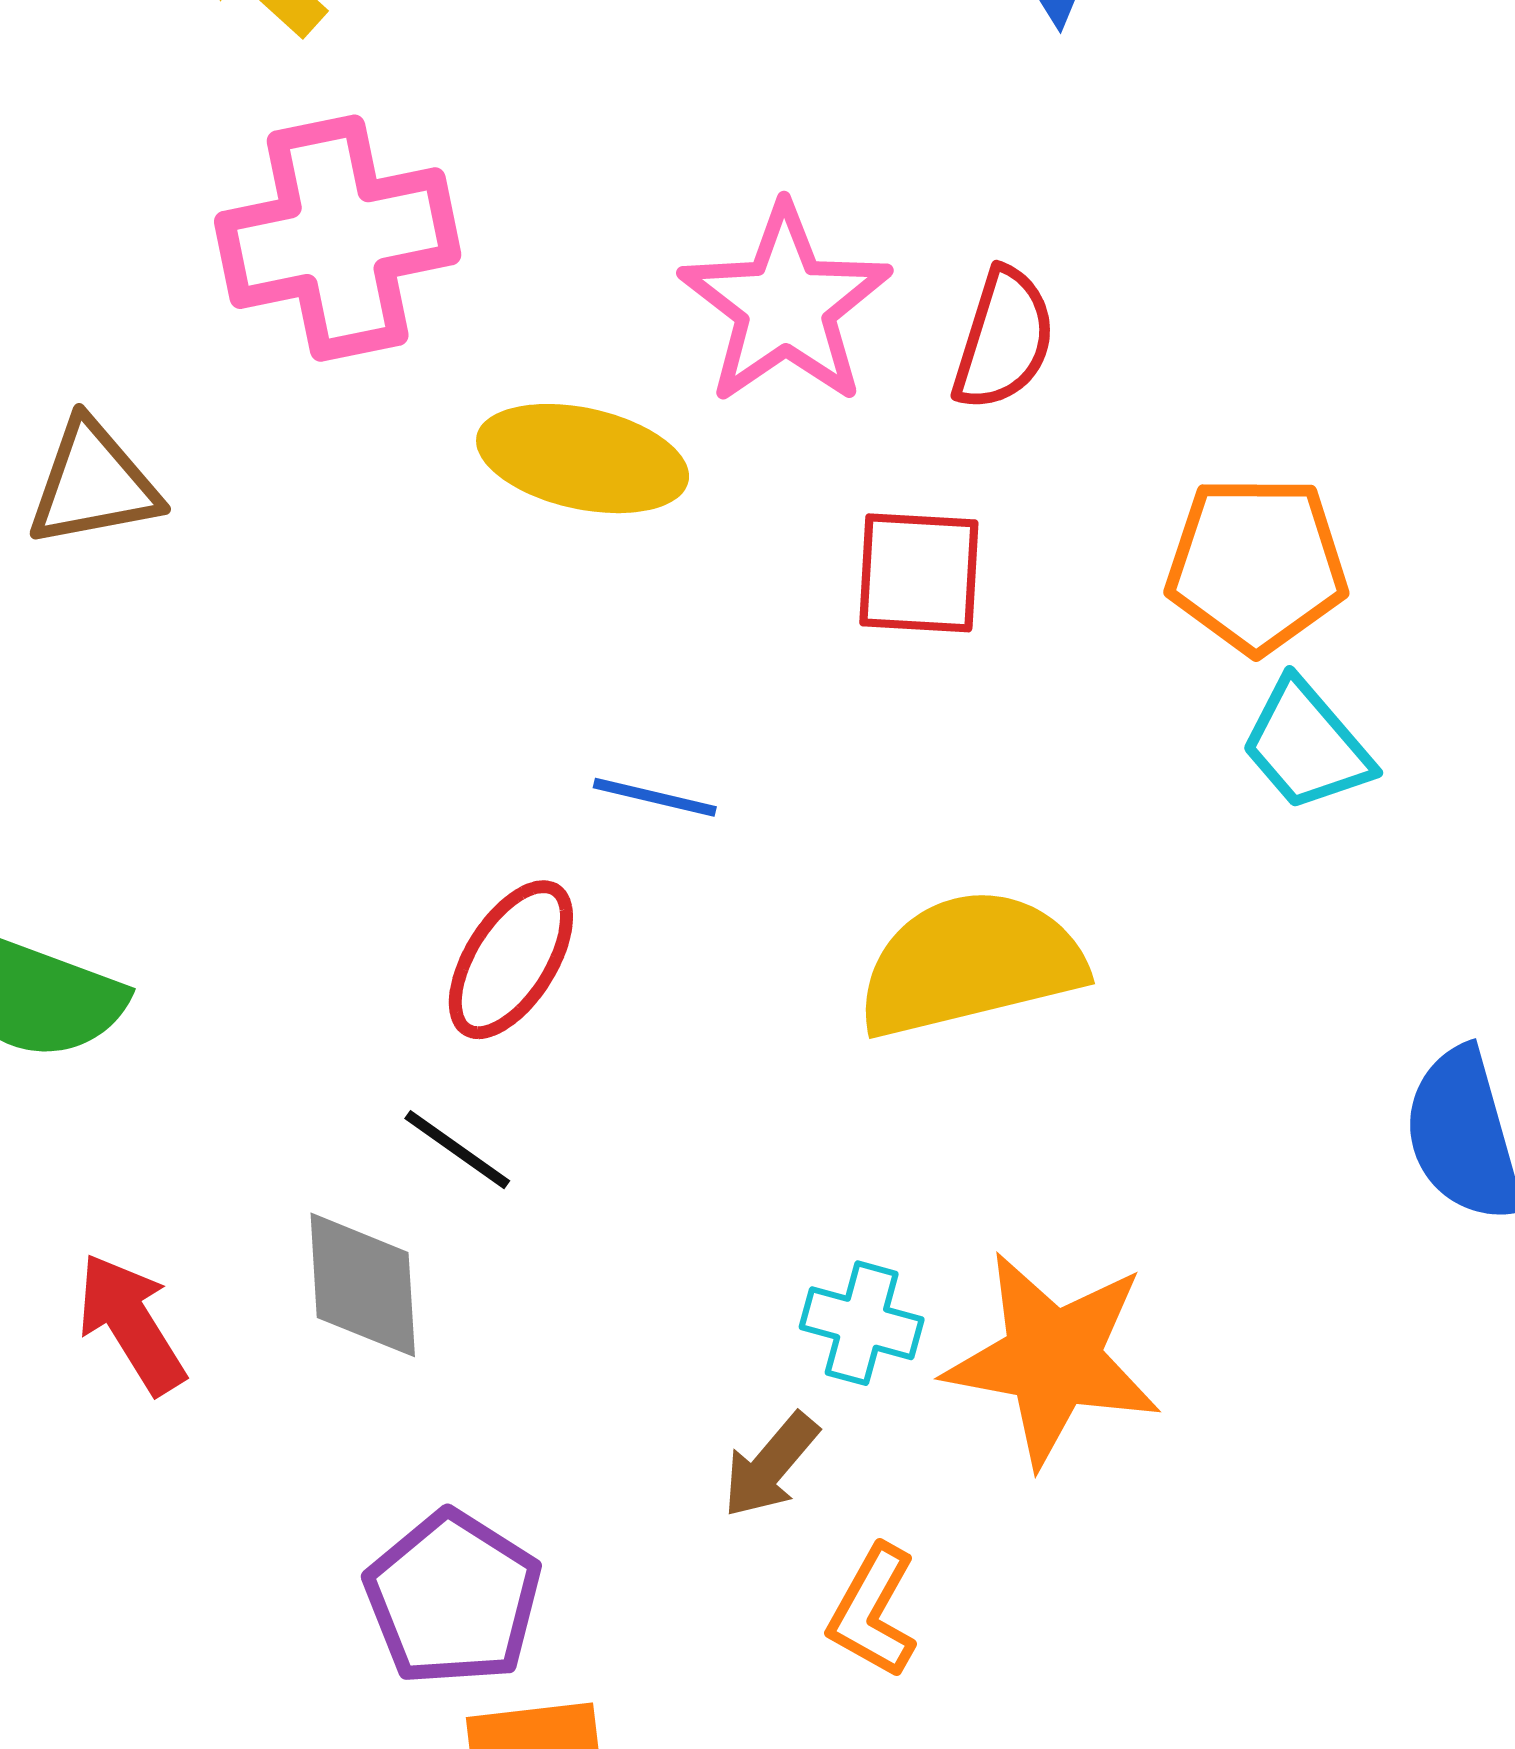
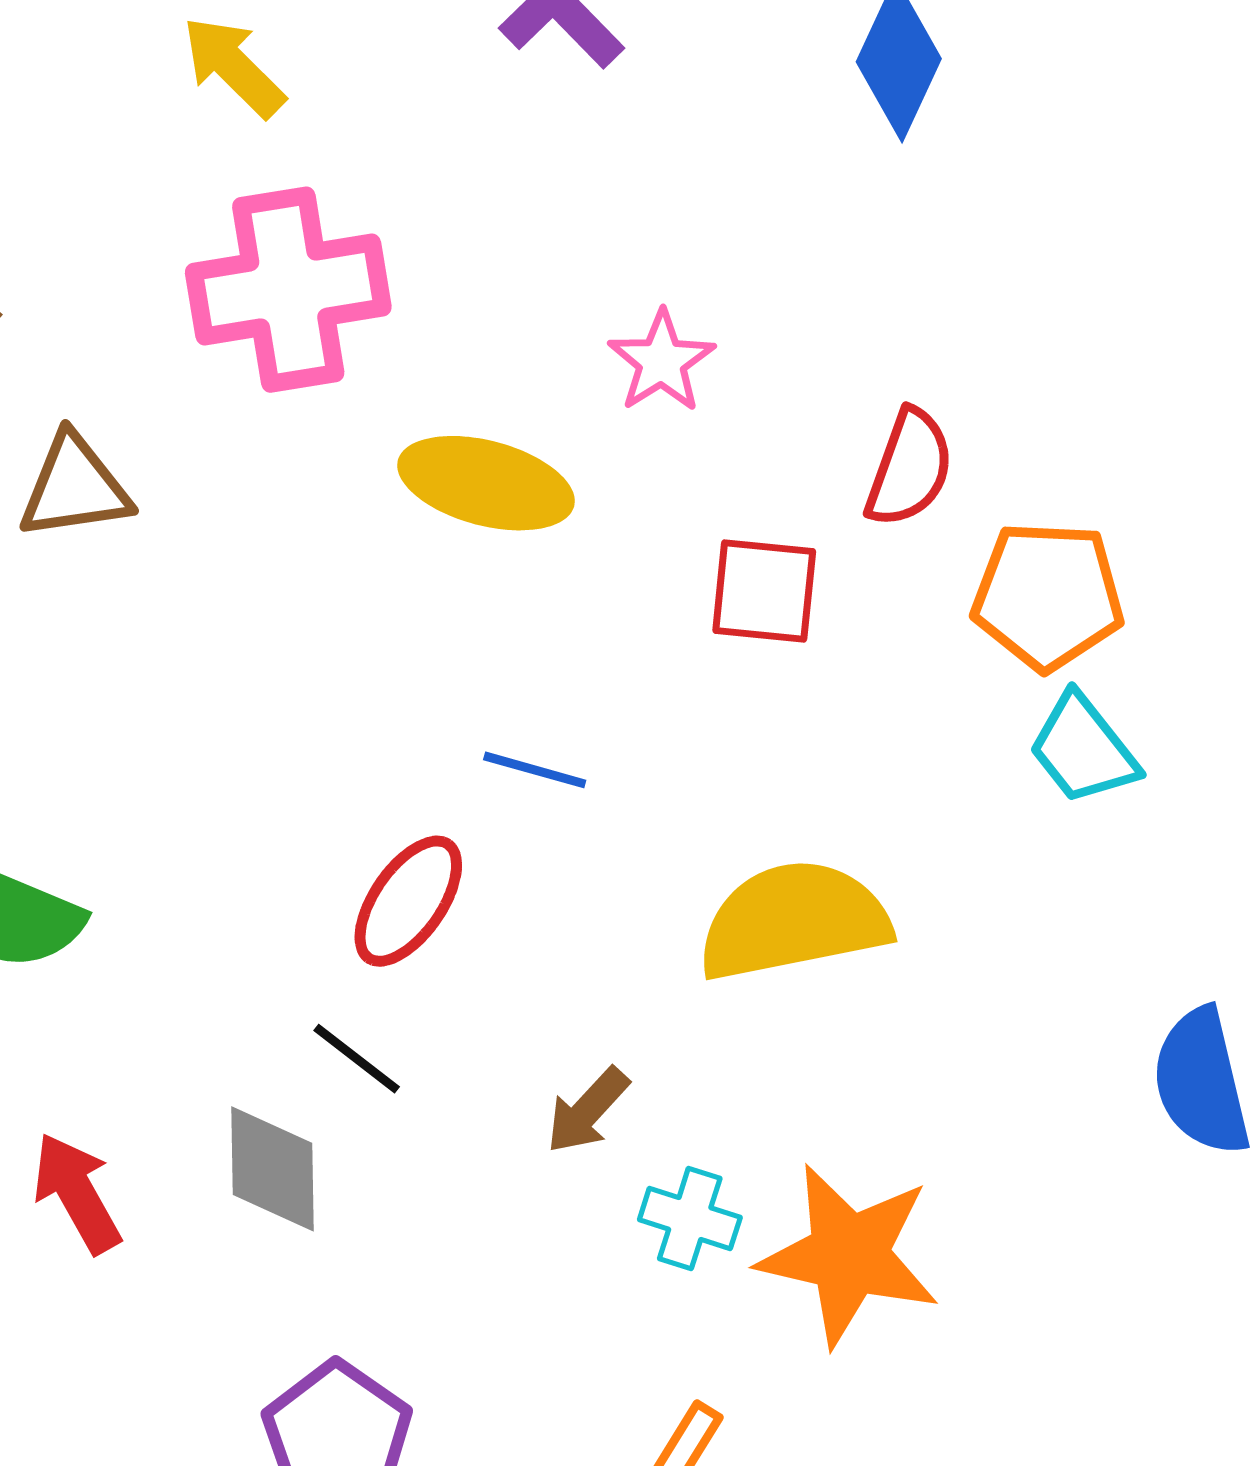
pink star: (785, 305) -> (662, 361), size x0.6
red semicircle: (1004, 339) -> (909, 468), moved
brown arrow: (770, 1465) -> (587, 1110), moved

